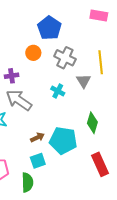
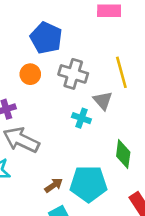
cyan cross: (58, 91) -> (81, 118), moved

